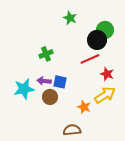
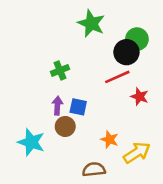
green star: (70, 18) -> (91, 23), size x1.5
purple arrow: (44, 81) -> (57, 106), turned 88
cyan star: (24, 89) -> (31, 142), moved, turned 30
yellow arrow: (105, 95) -> (137, 153), moved

